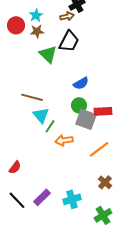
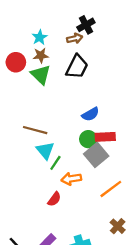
red circle: (16, 25) -> (16, 62), moved
green triangle: (48, 54) -> (41, 75), moved
red rectangle: (103, 111) -> (105, 137), moved
gray square: (86, 119) -> (96, 155), turned 30
red semicircle: (15, 167) -> (54, 199), moved

